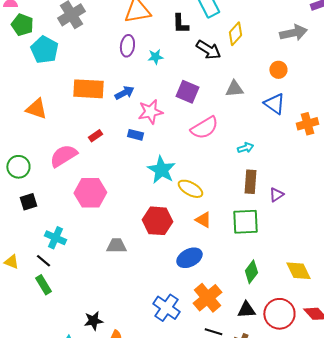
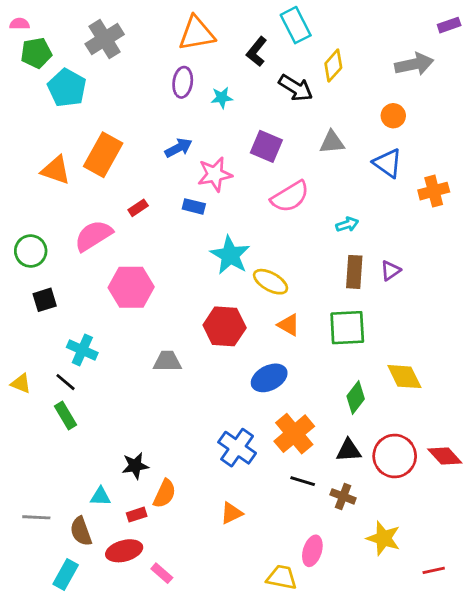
black L-shape: (180, 24) -> (257, 52), turned 40
green pentagon: (22, 25) -> (36, 53), turned -30
orange rectangle: (88, 89) -> (103, 155), moved, turned -64
purple triangle: (276, 195) -> (390, 271), moved
yellow diamond: (298, 271) -> (404, 377), moved

